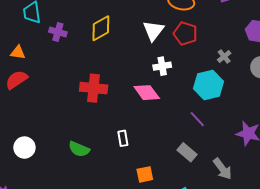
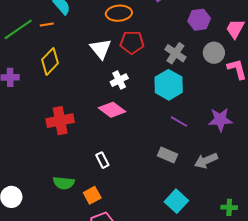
gray cross: (224, 57) -> (175, 53), size x1.5
purple line: (197, 119) -> (179, 122), moved
gray arrow: (223, 169) -> (206, 161), turned 120
orange square: (145, 174) -> (92, 195), moved

